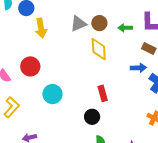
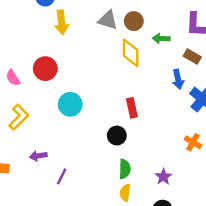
gray triangle: (78, 24) -> (108, 20), turned 36
green arrow: (125, 28) -> (161, 39), moved
blue arrow: (138, 68) -> (178, 79), turned 77

